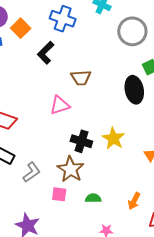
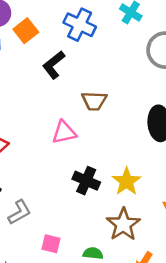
brown star: (71, 169) -> (123, 224), moved

